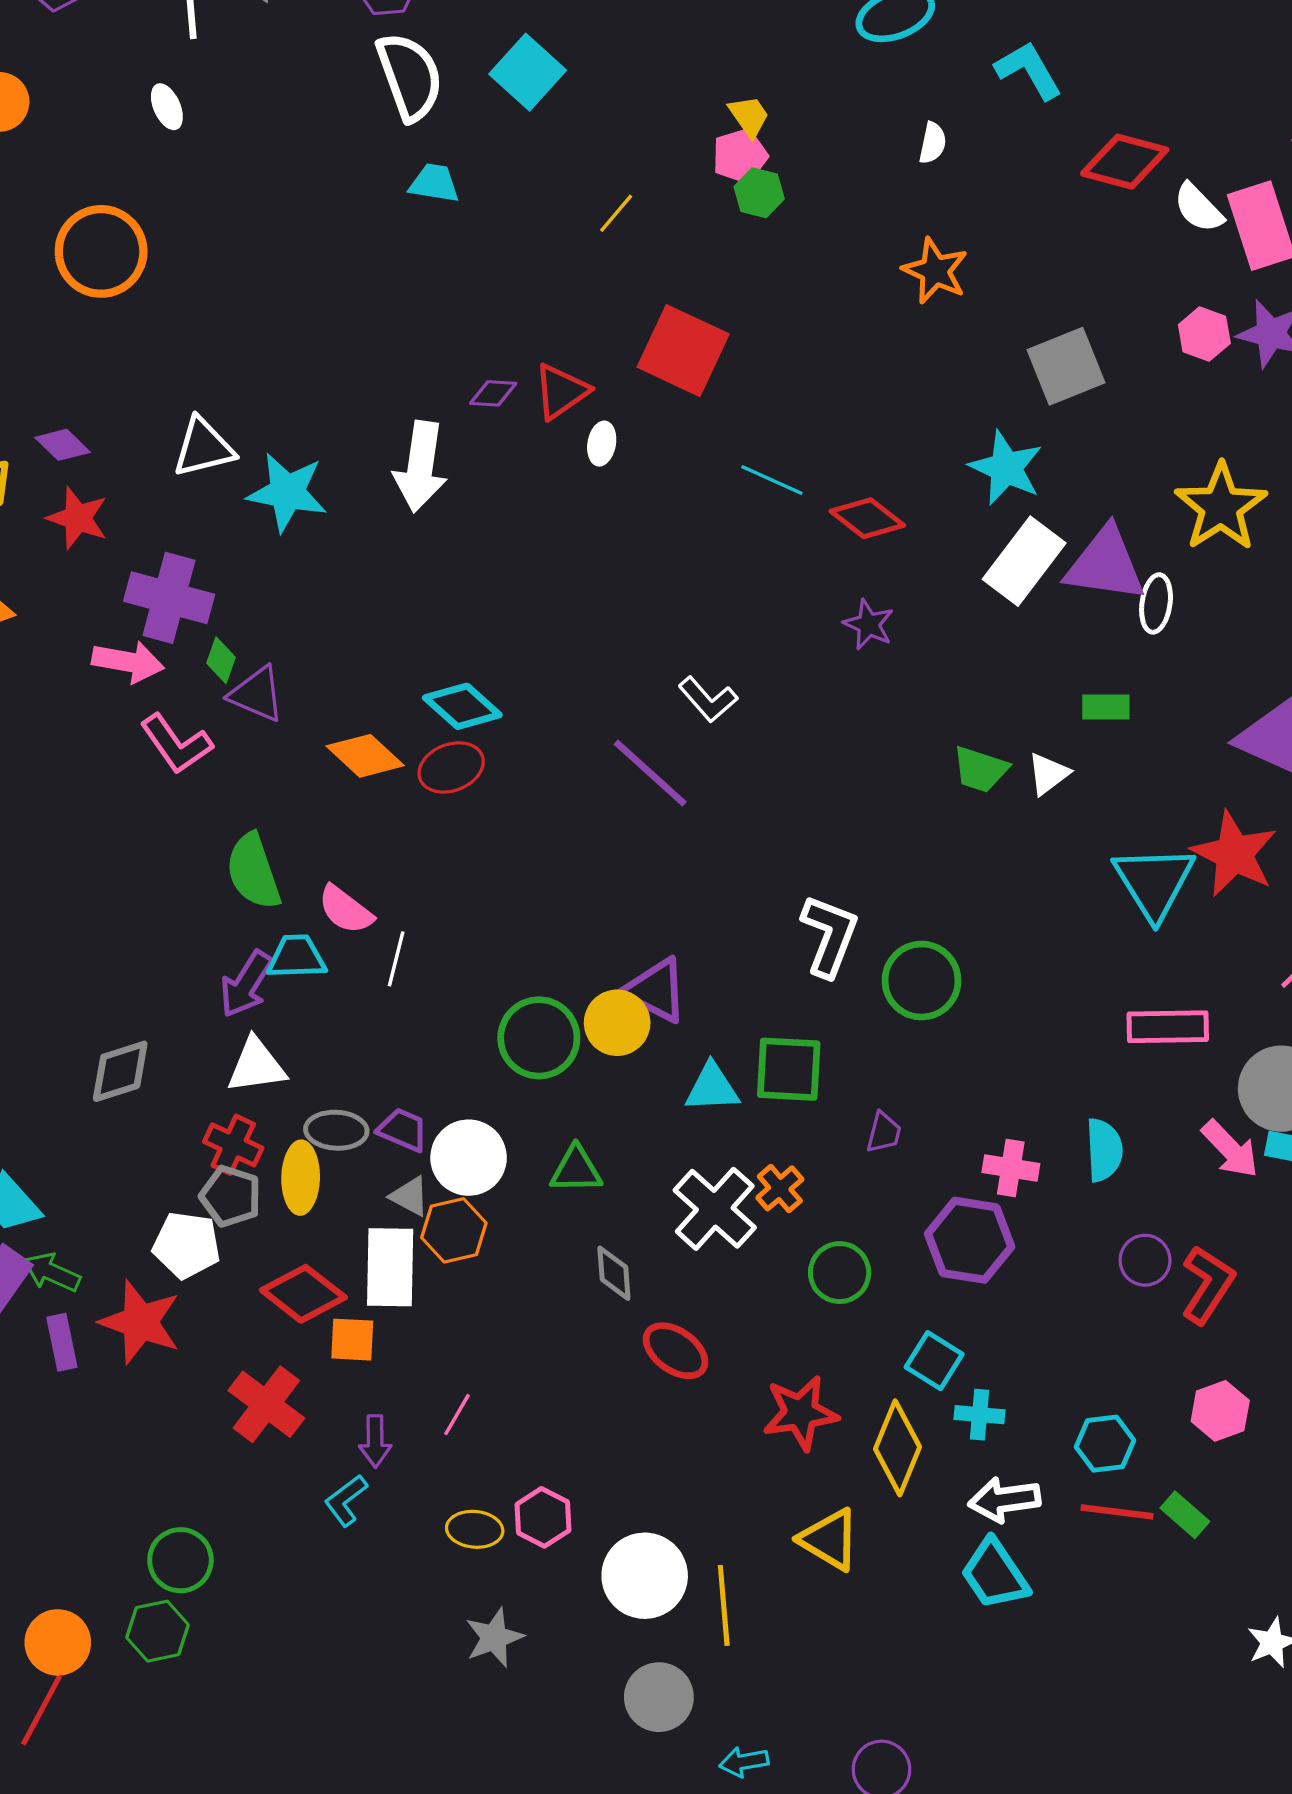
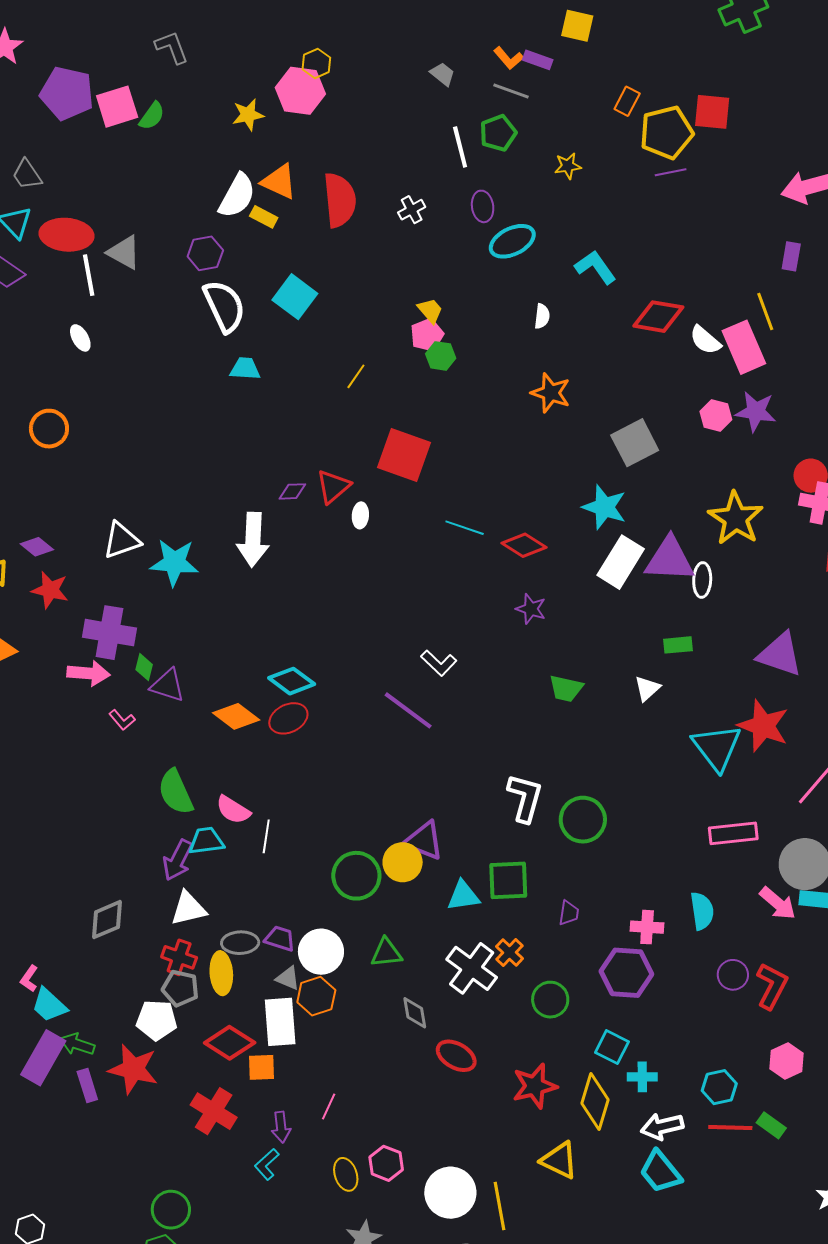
orange circle: (101, 251) -> (49, 429), size x0.7
pink L-shape: (176, 744) -> (122, 720), size x0.6
green trapezoid: (980, 769) -> (566, 689), moved
yellow ellipse: (475, 1529) -> (346, 1174), turned 72

